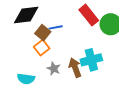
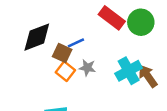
brown arrow: (75, 68) -> (148, 76), moved
gray star: (54, 69) -> (87, 68), moved

